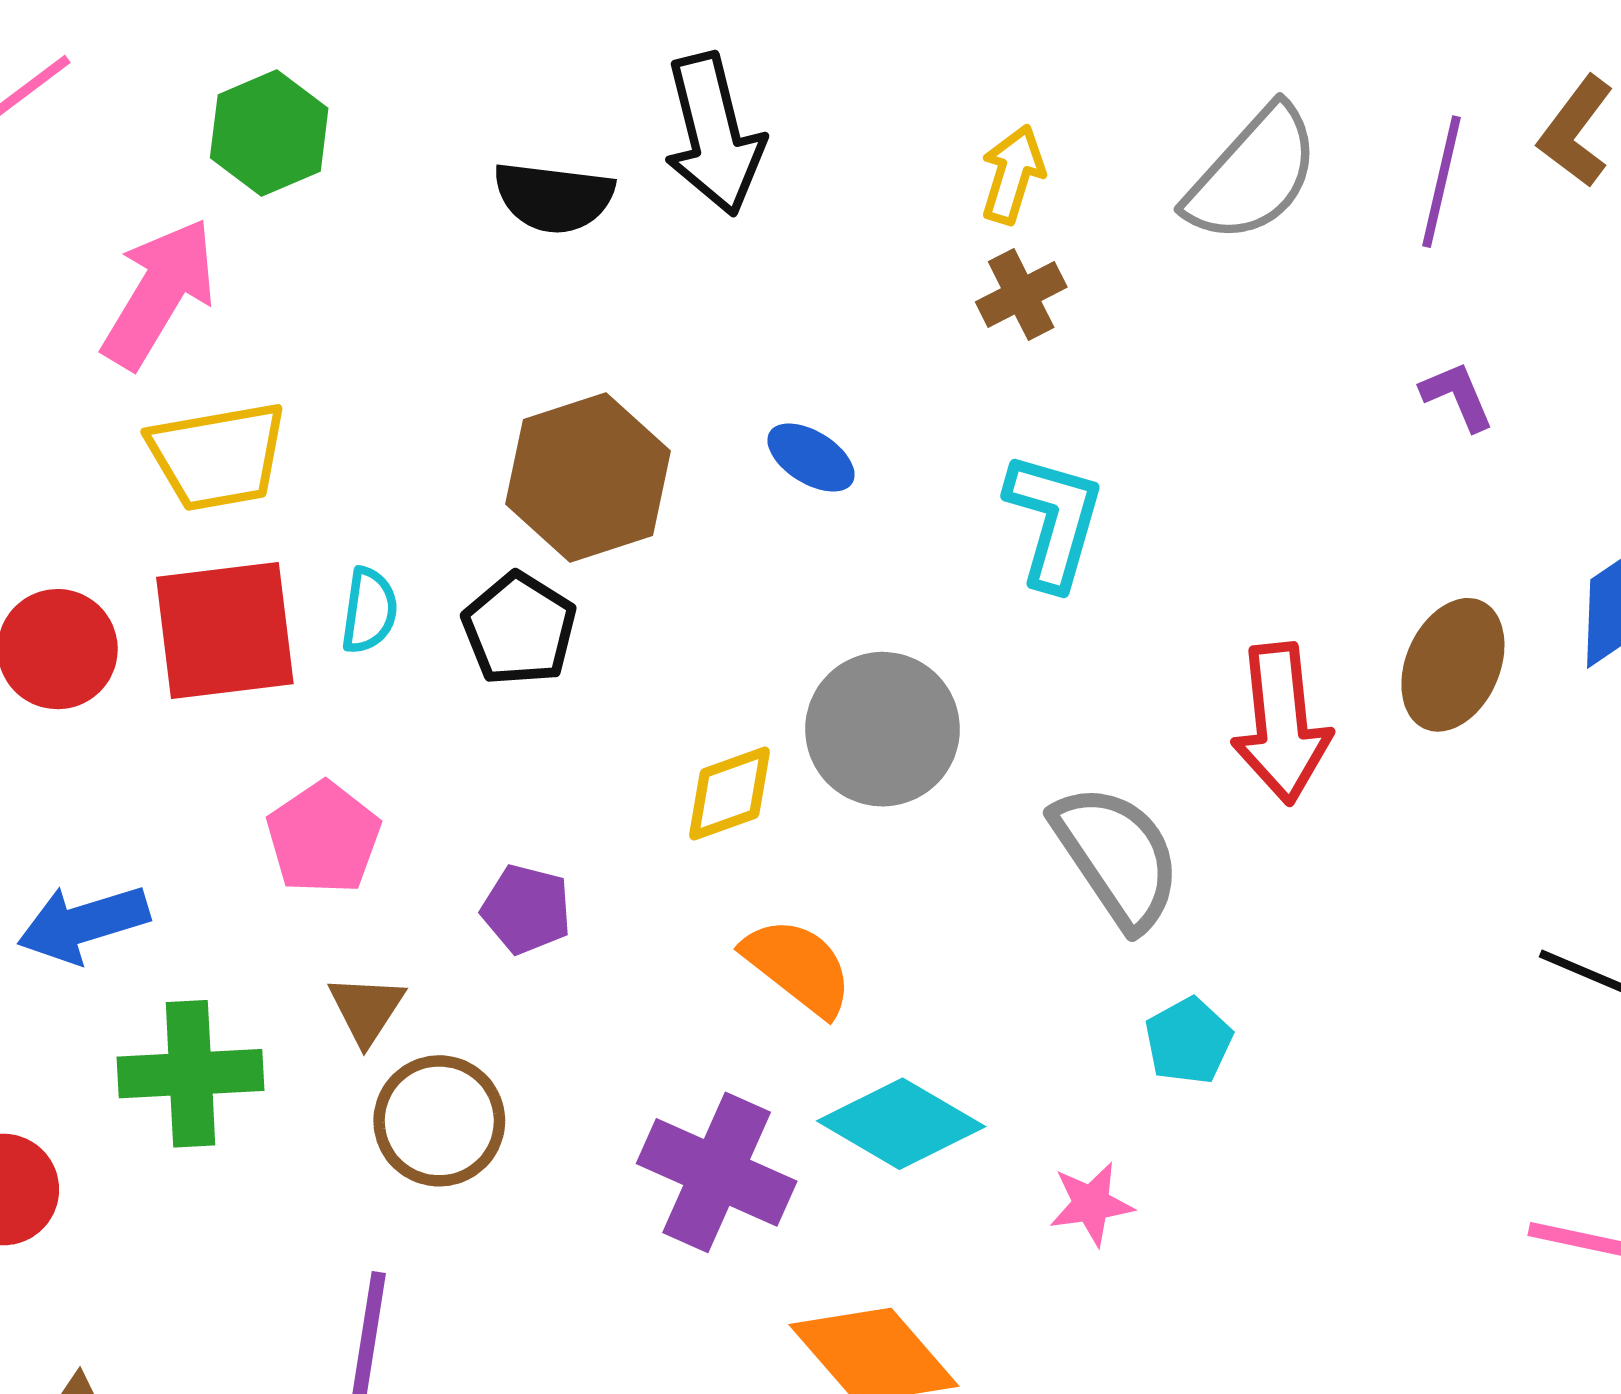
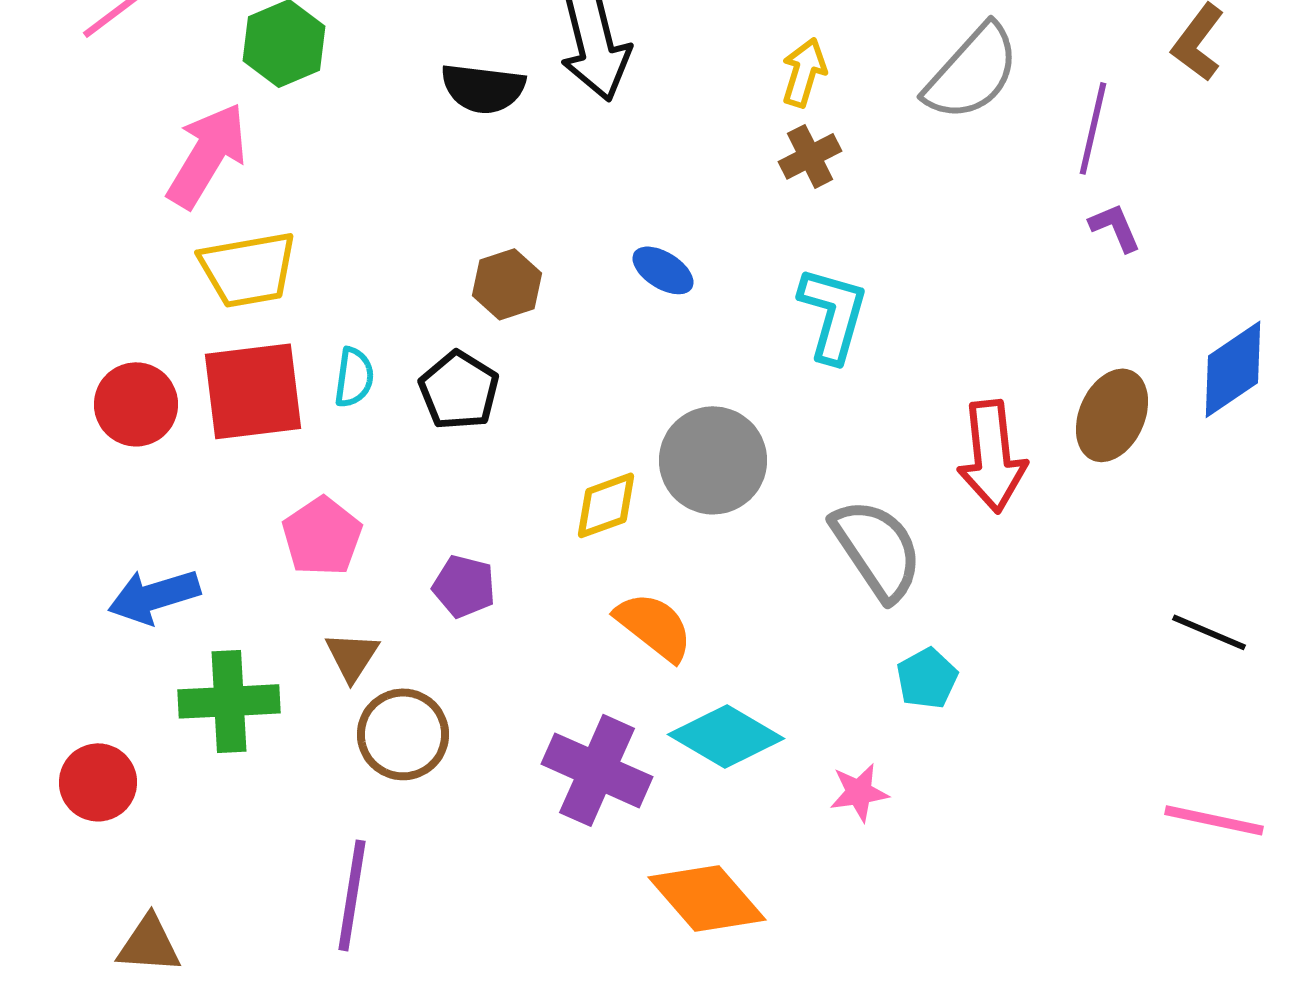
purple line: (1441, 182) -> (1093, 128), moved
brown hexagon: (588, 478) -> (507, 284), size x0.6

